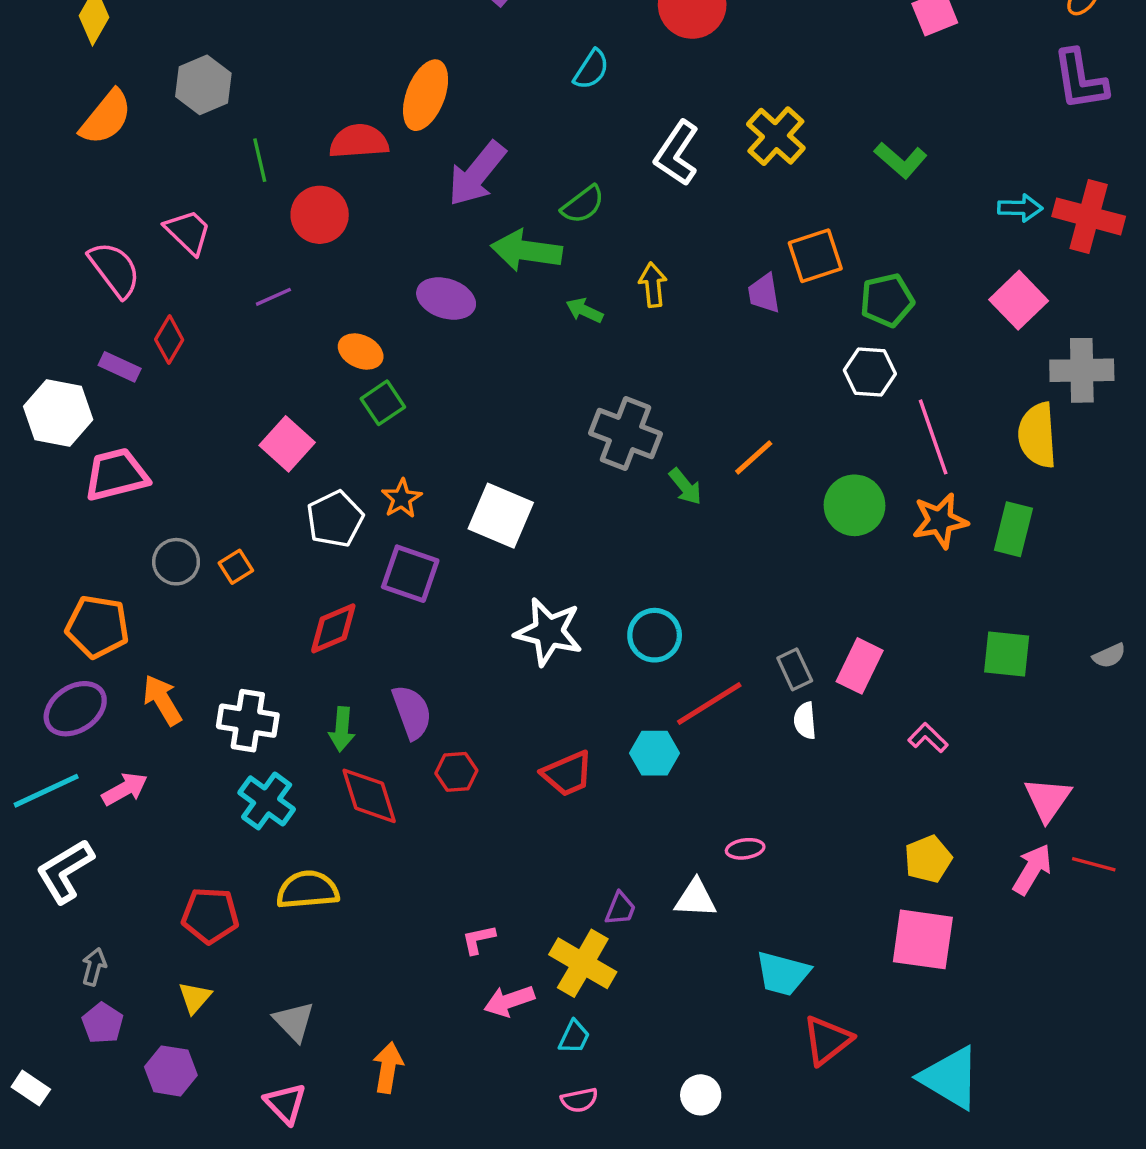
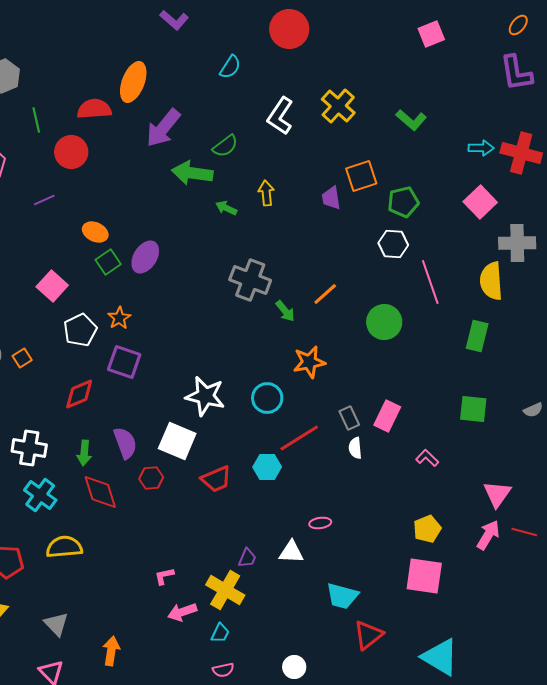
purple ellipse: (446, 299) -> (145, 257), moved, turned -76
white square: (501, 516) -> (177, 441), moved
orange star: (940, 521) -> (309, 362), moved

